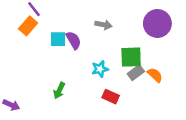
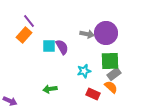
purple circle: (157, 23) -> (106, 33), moved
orange semicircle: (155, 75) -> (111, 87), moved
green arrow: (59, 91) -> (50, 89), turned 56

